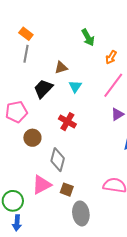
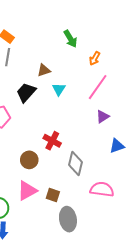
red cross: (67, 122) -> (52, 141), moved
brown circle: (32, 138) -> (29, 160), moved
gray diamond: (58, 160) -> (75, 164), moved

